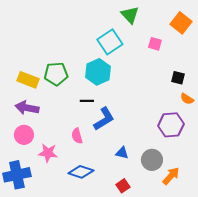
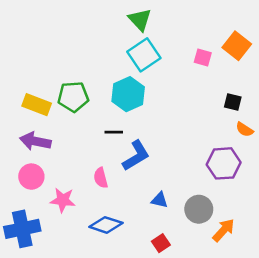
green triangle: (130, 15) -> (140, 20), moved
orange square: (181, 23) -> (237, 46), moved

